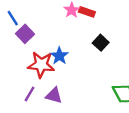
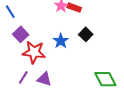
purple square: (25, 34) -> (21, 34), moved
blue star: (59, 56) -> (61, 41), moved

